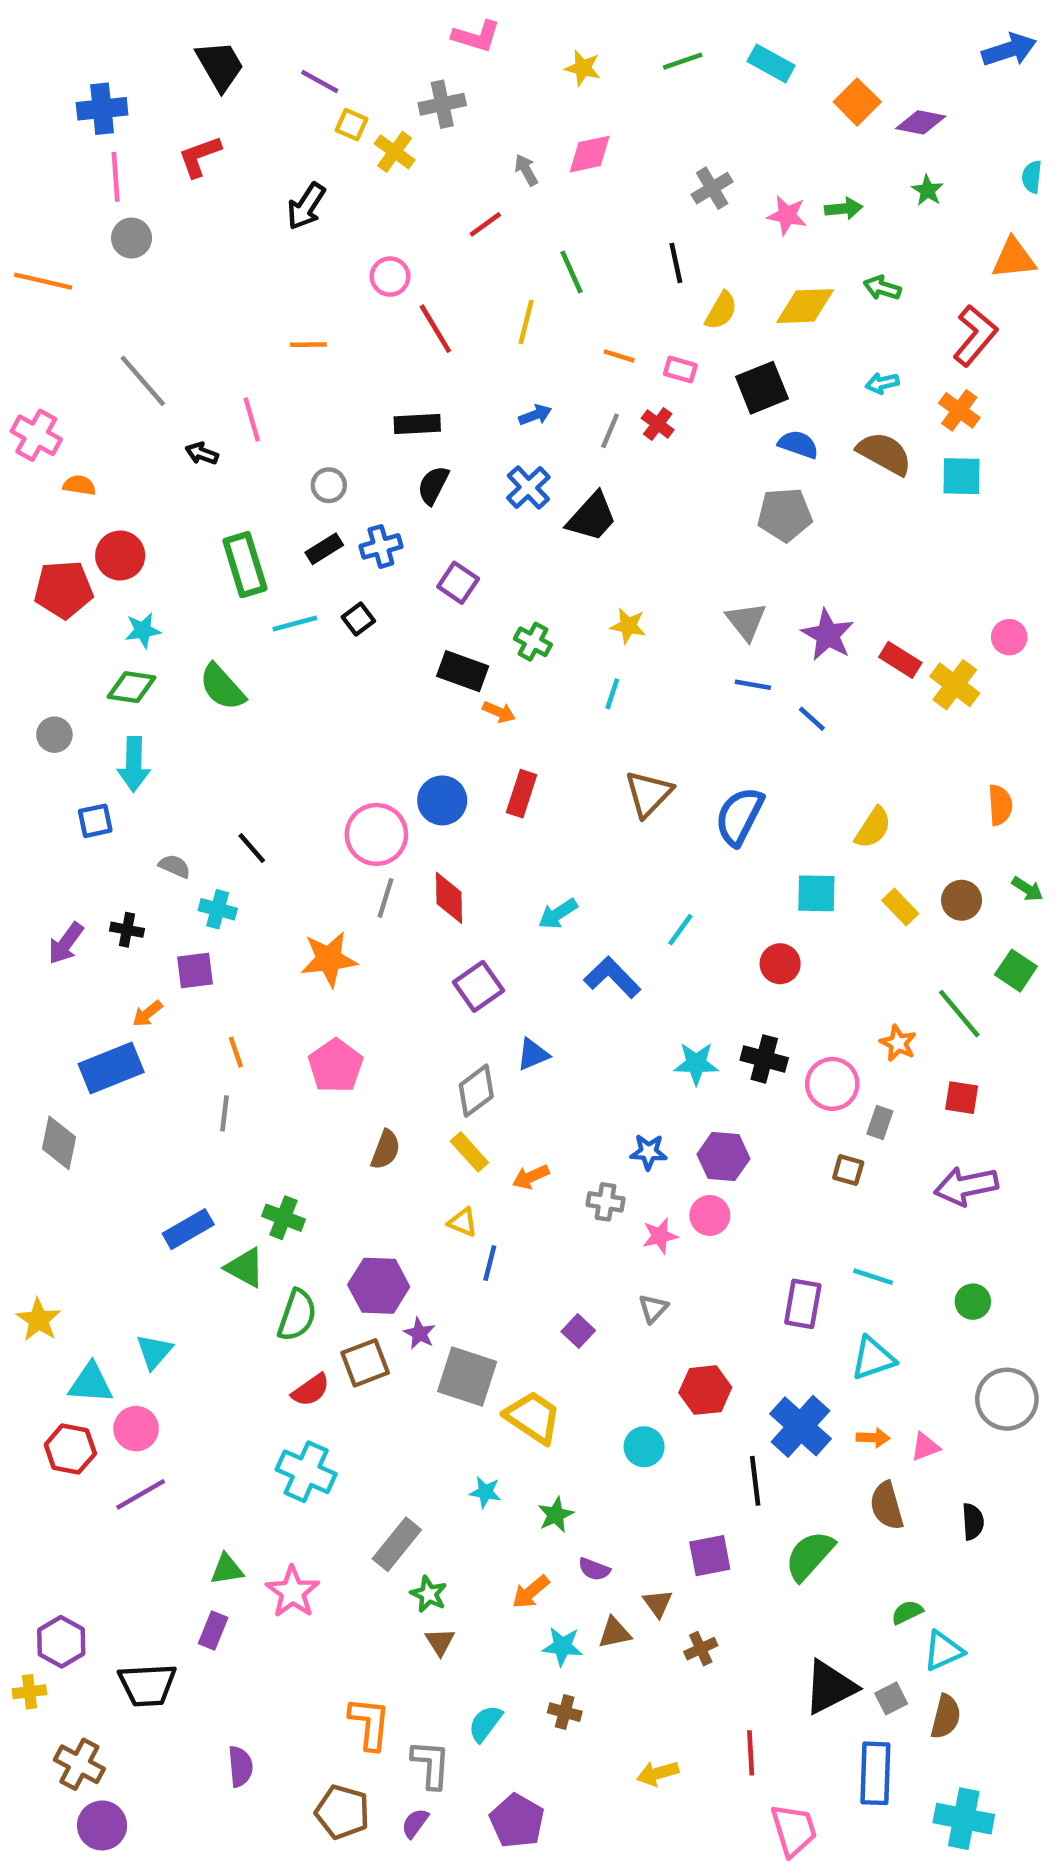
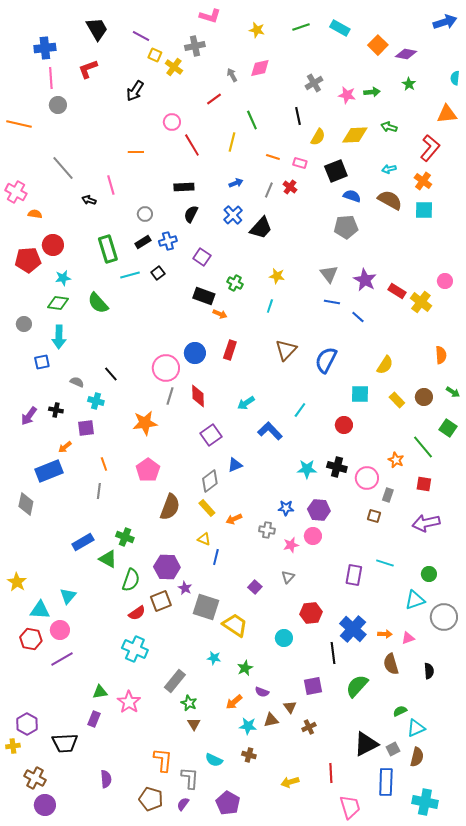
brown semicircle: (386, 1150) -> (170, 507), size x1.5
cyan triangle: (873, 1358) -> (415, 600), moved
cyan semicircle: (485, 1723) -> (214, 760), turned -102

